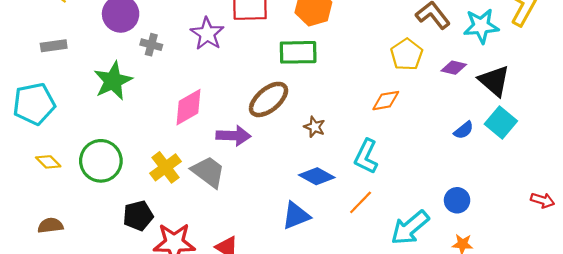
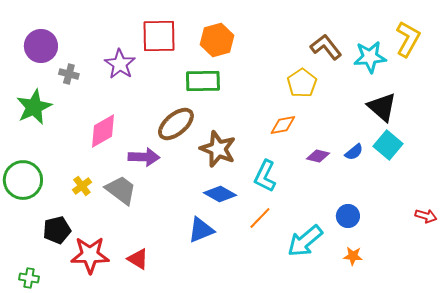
purple diamond: (454, 68) -> (318, 156), moved
brown star: (315, 127) -> (218, 149), size x1.8
yellow cross: (165, 167) -> (82, 186), size x0.7

